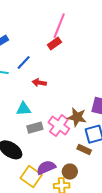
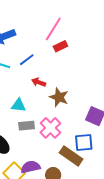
pink line: (59, 26) -> (53, 29), moved
brown star: (77, 117) -> (59, 97), moved
brown rectangle: (84, 150) -> (71, 156), size x1.6

